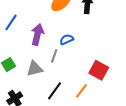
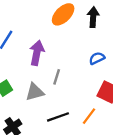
blue semicircle: (67, 39) -> (97, 58), moved
black line: (54, 91) -> (58, 117), turned 36

